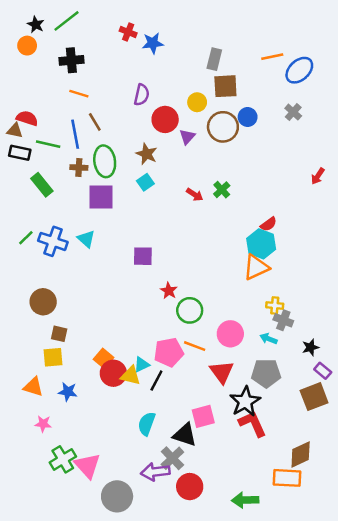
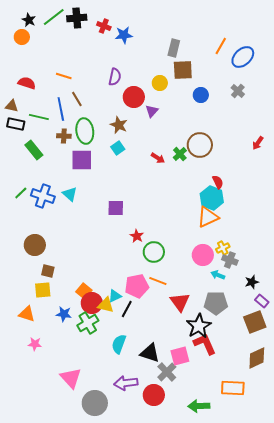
orange line: (272, 57) -> (221, 46), turned -48
black cross: (71, 60) -> (77, 18), moved
red semicircle: (27, 118) -> (27, 83), moved
brown circle: (223, 127) -> (200, 145), moved
red semicircle: (269, 224) -> (218, 182), turned -80
yellow cross: (275, 305) -> (223, 248), turned -32
pink circle: (230, 334) -> (203, 255), moved
blue star: (68, 392) -> (64, 314), moved
pink square: (203, 416) -> (180, 356), moved
brown diamond: (301, 455) -> (257, 358), moved
gray cross: (172, 458) -> (167, 372), moved
green cross: (63, 459) -> (88, 323), moved

